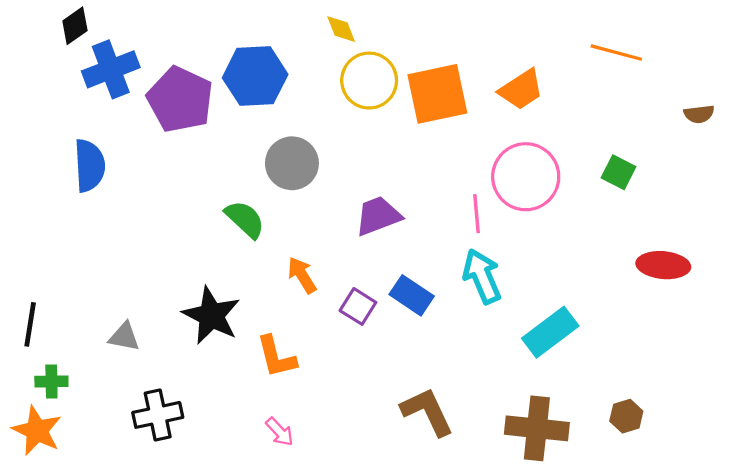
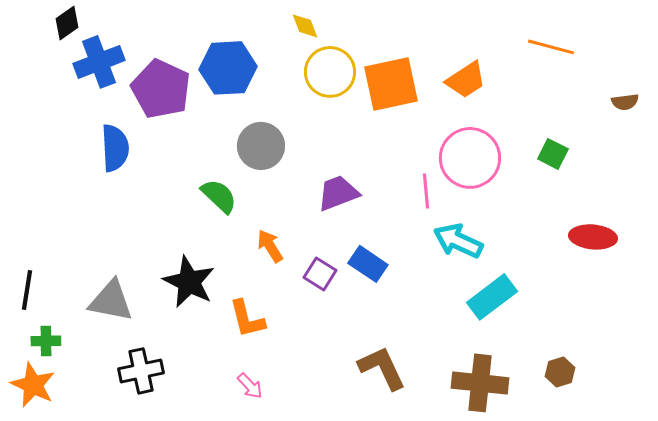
blue semicircle: (89, 166) -> (115, 148), moved
cyan arrow: (482, 276) -> (458, 241), moved, turned -42
gray triangle: (124, 337) -> (111, 301), size x1.6

